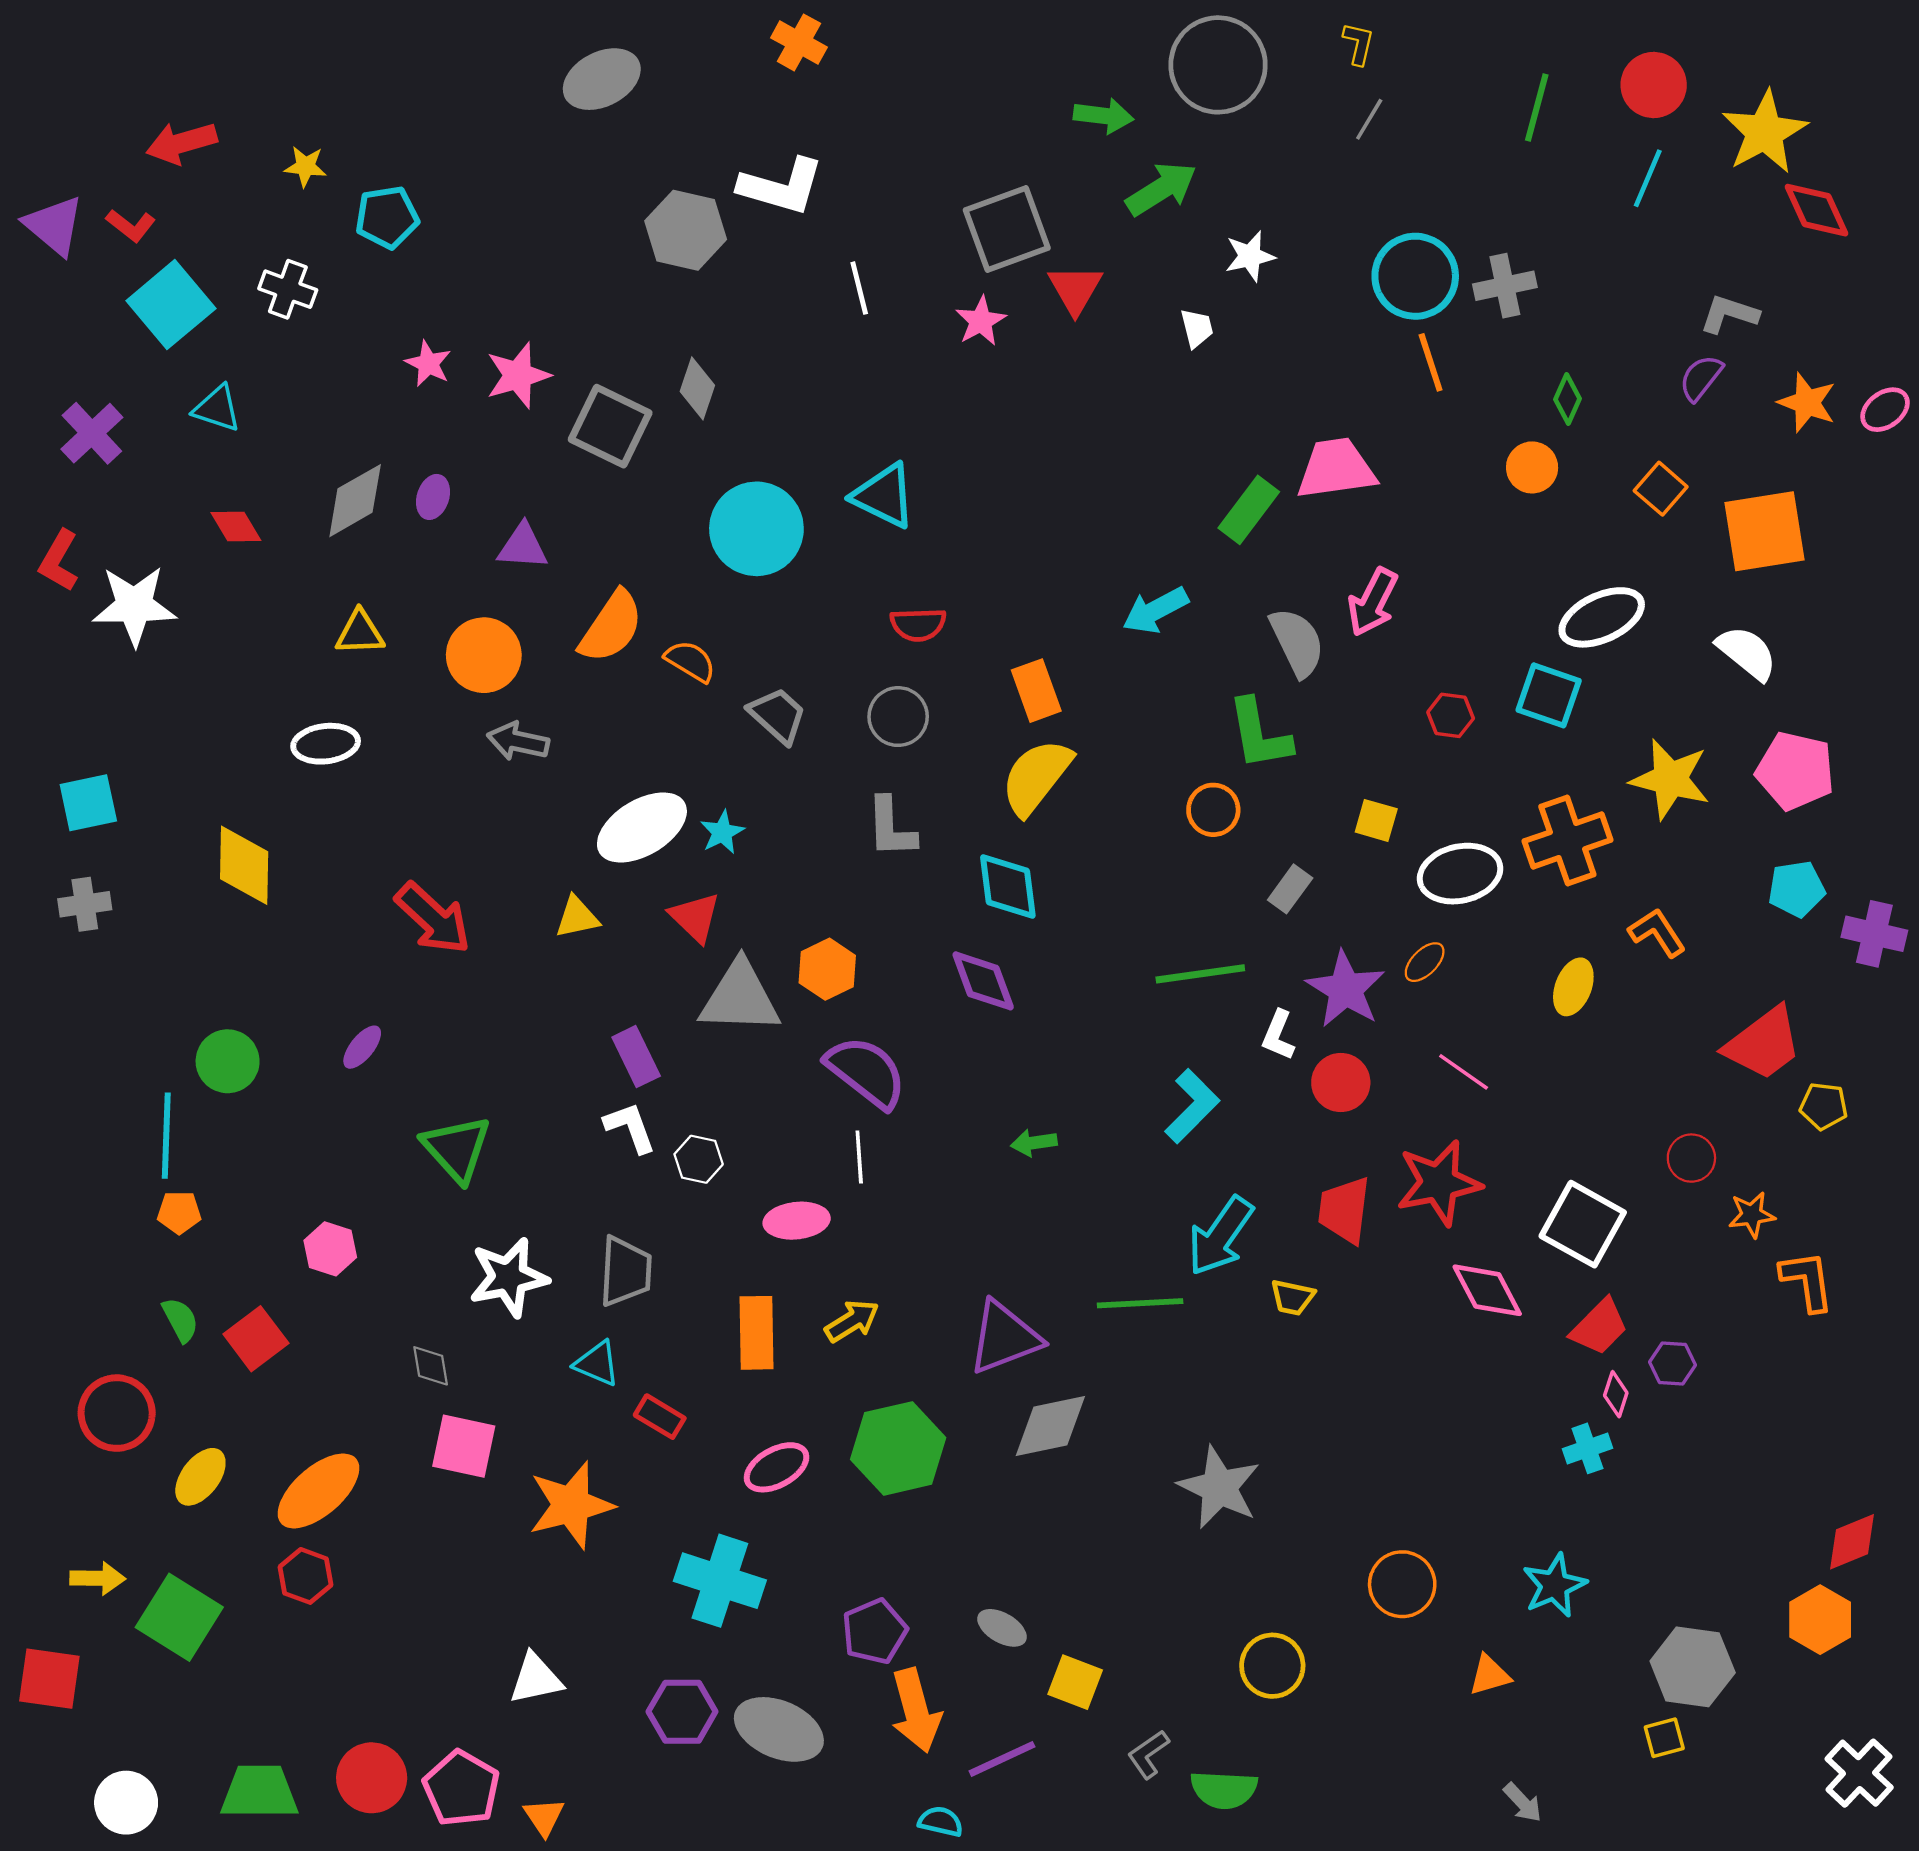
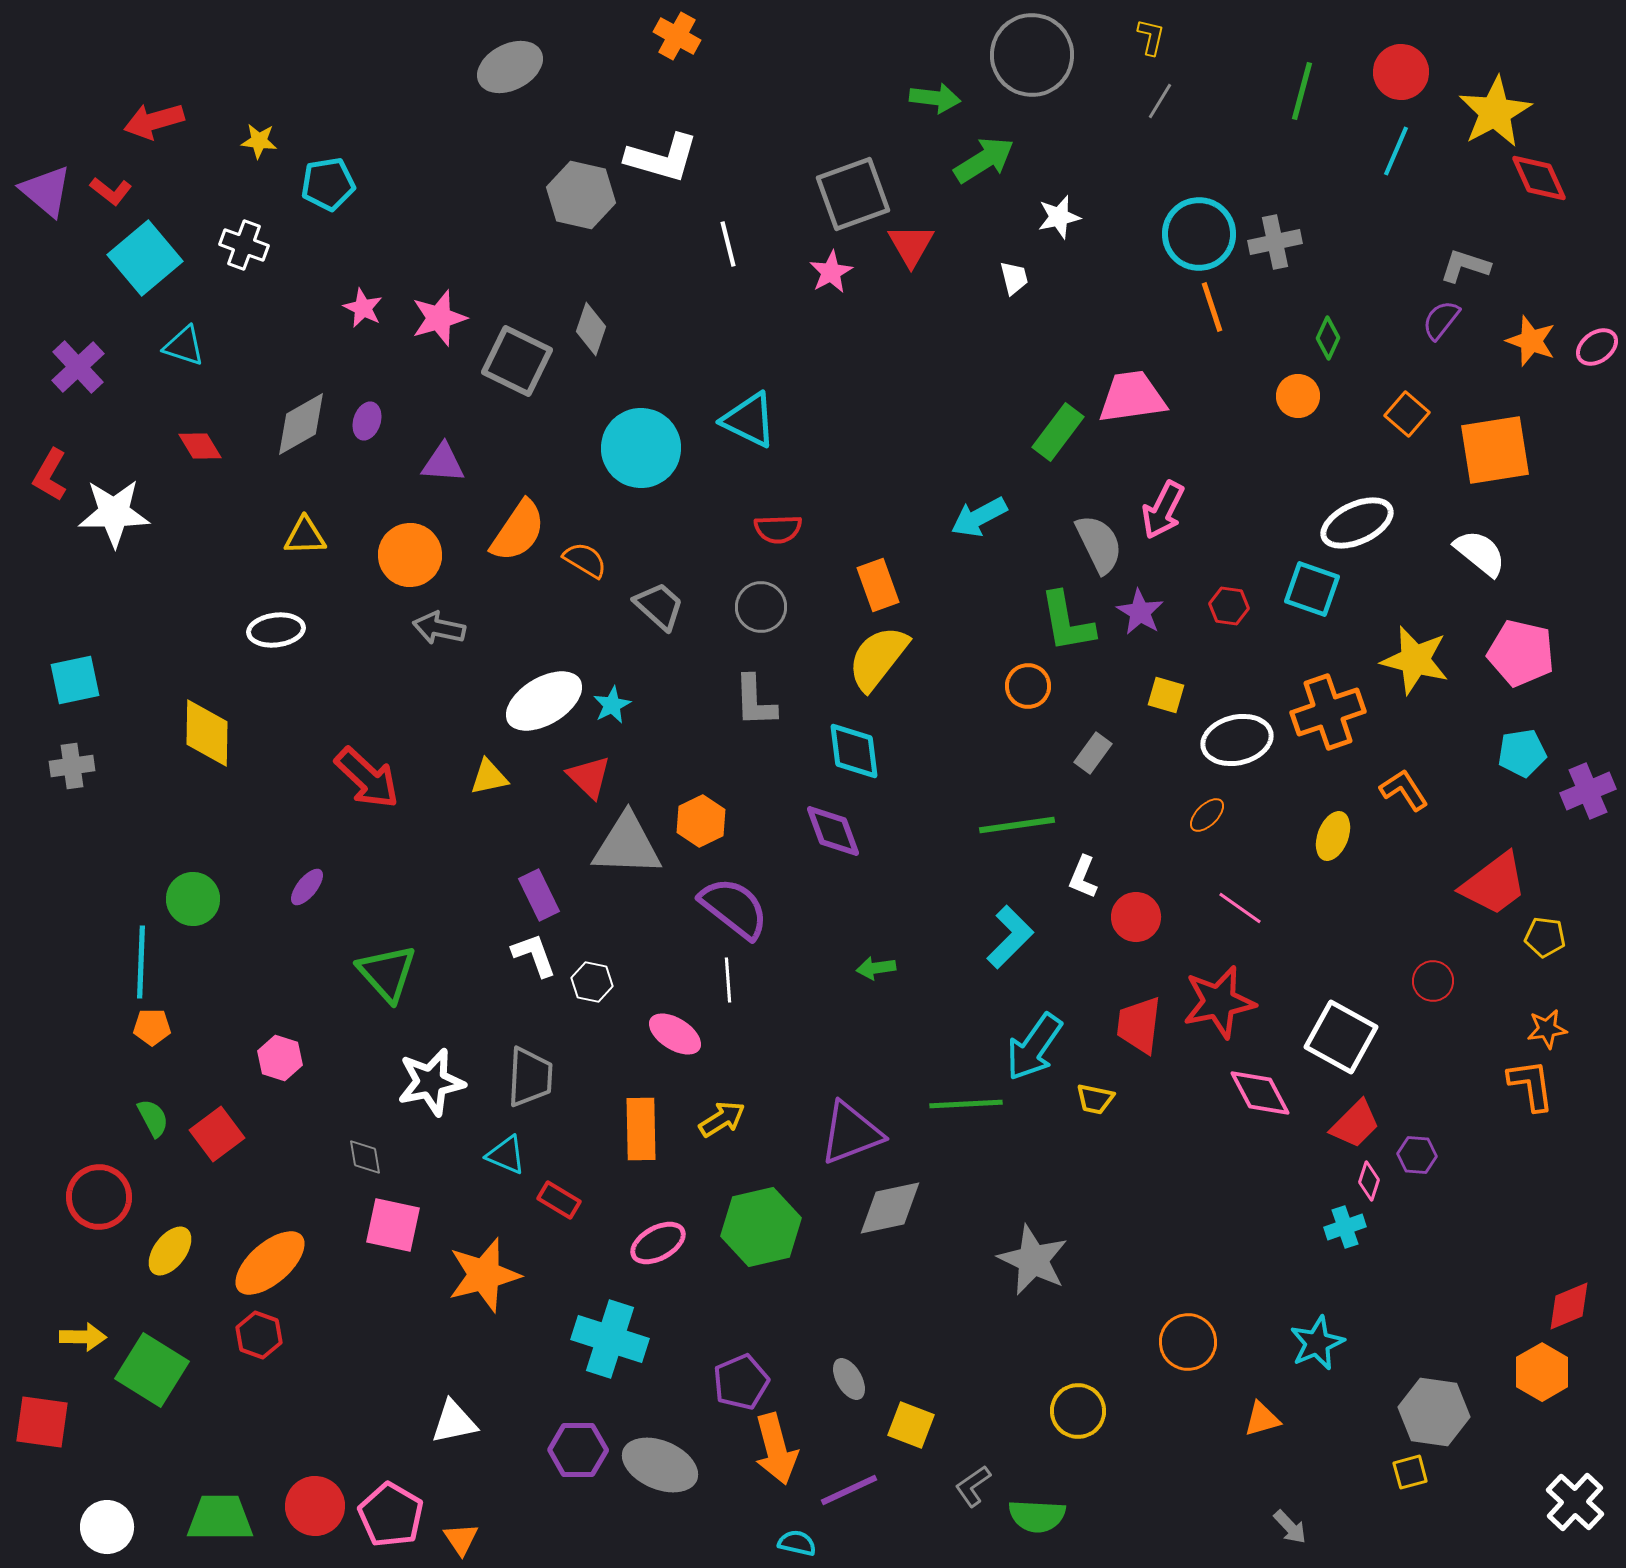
purple cross: (1874, 934) -> (1588, 791), turned -36
purple star: (1346, 989) -> (1140, 612), moved, size x0.7
orange star: (1752, 1215) -> (1547, 1029), moved
pink ellipse: (797, 1221) -> (675, 1034), turned 38
gray ellipse: (1002, 1628) -> (849, 1379), turned 30

